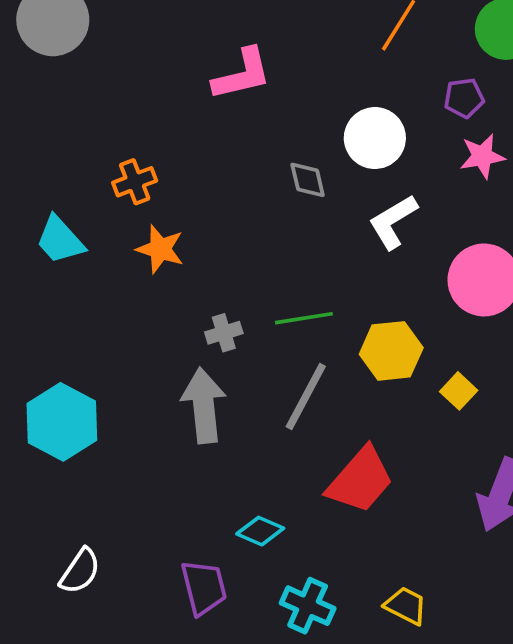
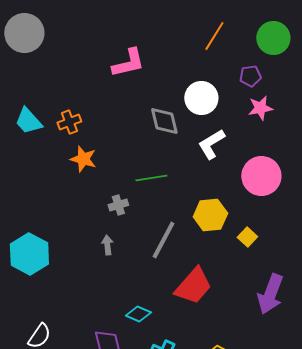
gray diamond: (308, 180) -> (164, 121), size x1.4
cyan trapezoid: (60, 240) -> (28, 121), moved
green line: (304, 318) -> (151, 178), moved
gray arrow: (204, 406) -> (107, 245), size x0.5

